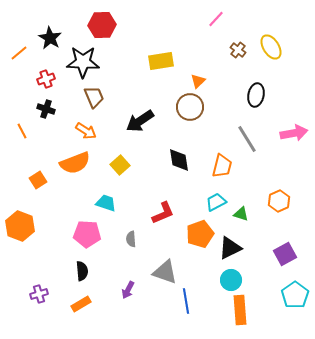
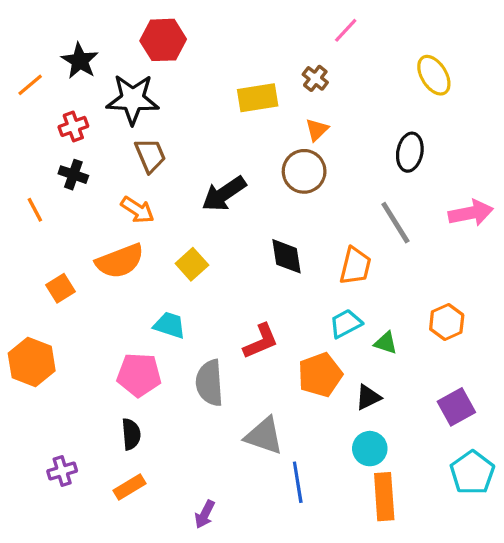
brown cross: (238, 50) -> (315, 78), moved
gray semicircle: (131, 239) -> (210, 383), size x1.8
black triangle: (230, 248) -> (368, 397), size x0.7
purple arrow: (128, 290) -> (205, 514), moved

